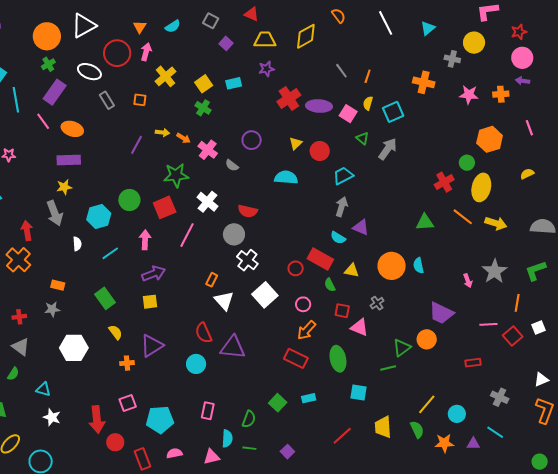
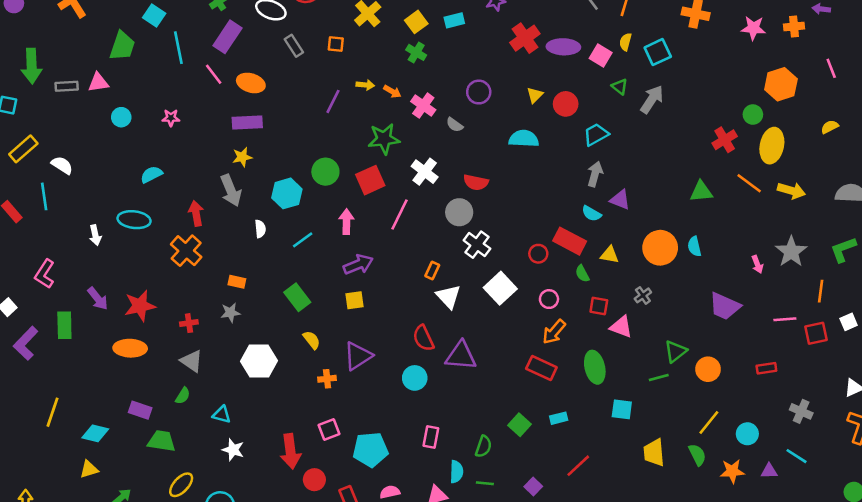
red square: (513, 336) -> (816, 333), turned 30
orange circle: (427, 339) -> (708, 369), moved
red line: (342, 436) -> (578, 466), moved

